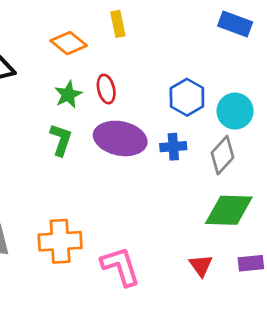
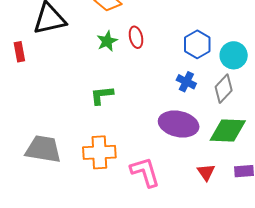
purple ellipse: (120, 138) -> (179, 124), moved
green L-shape: (61, 140) -> (102, 95), moved, turned -115
blue cross: (173, 147) -> (186, 82), turned 30

